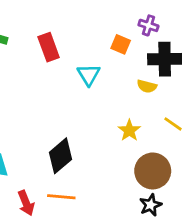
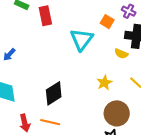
red rectangle: (49, 47) -> (45, 16), moved
cyan triangle: (89, 75) -> (82, 39), size x1.4

